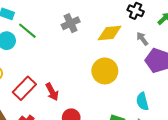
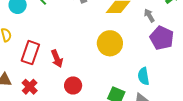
red rectangle: (24, 88) -> (30, 53), turned -30

